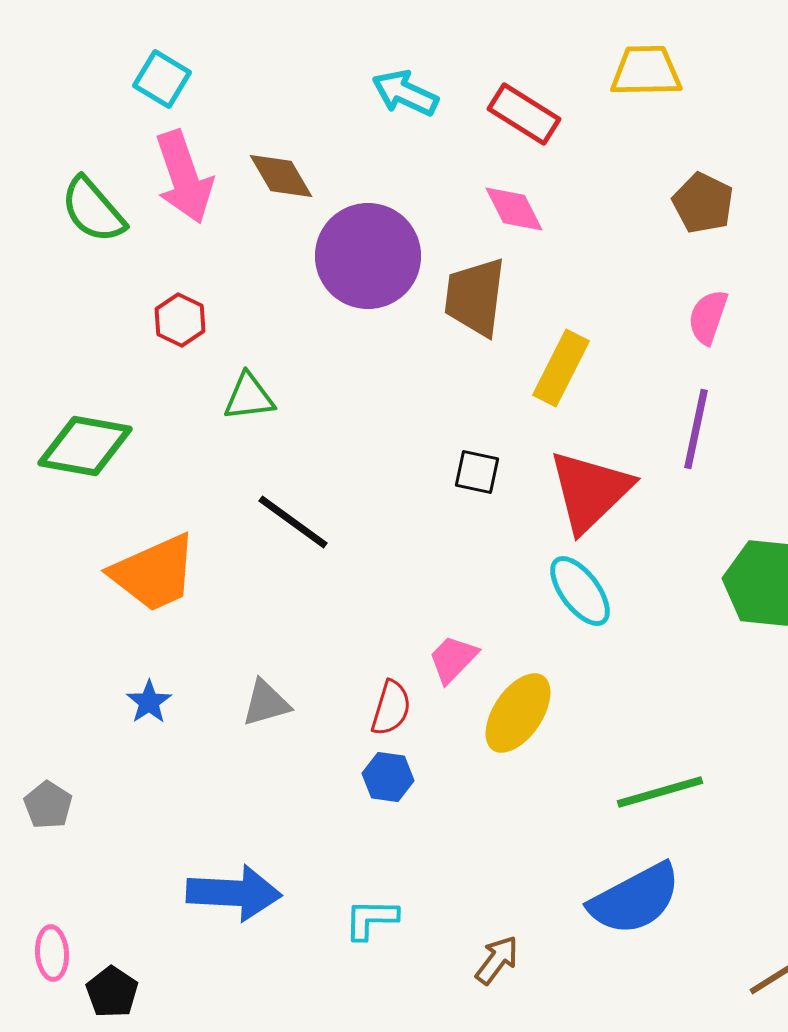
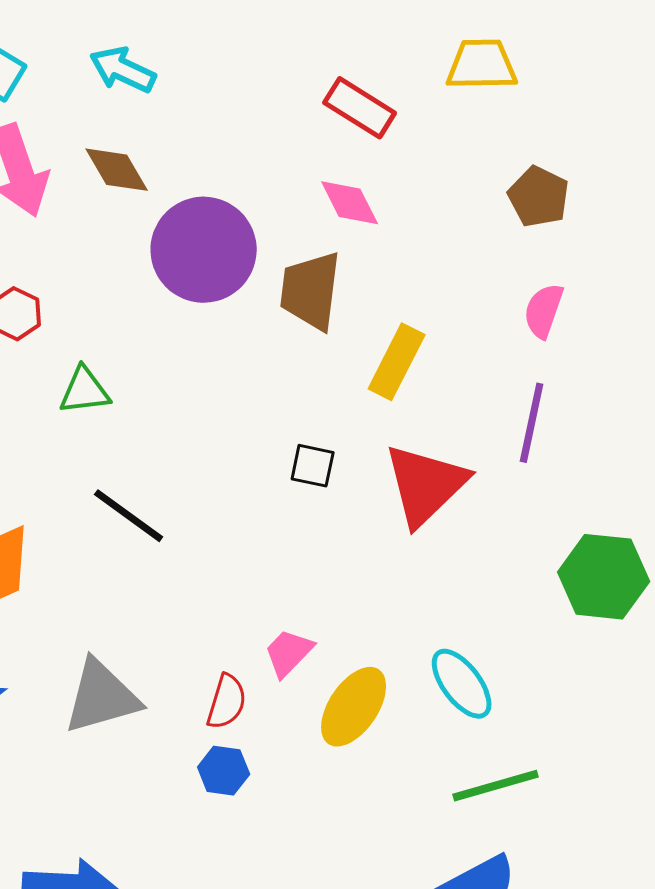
cyan arrow: (405, 93) -> (123, 70), moved
cyan ellipse: (580, 591) -> (462, 684), moved
gray triangle: (266, 703) -> (102, 697), size x1.6

